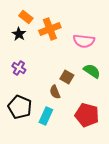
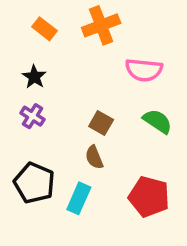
orange cross: (50, 29) -> (101, 25), moved
black star: (19, 34) -> (34, 77), moved
brown square: (67, 77) -> (101, 123), moved

